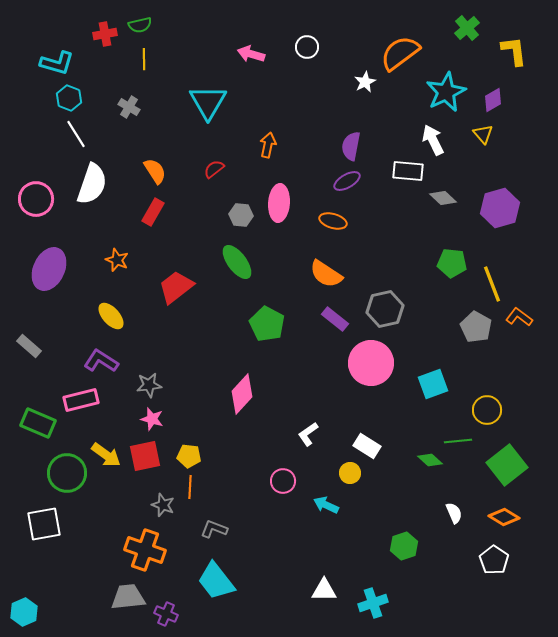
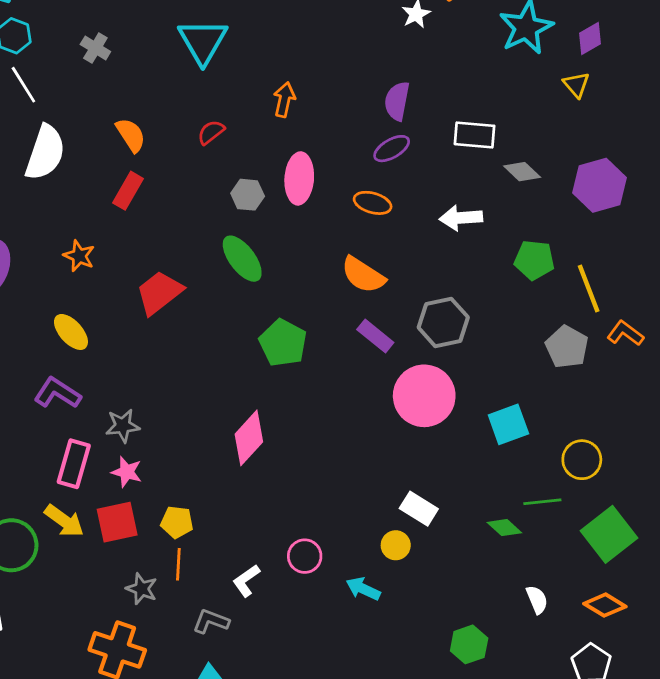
white arrow: (433, 140) -> (461, 218), moved, turned -68
pink rectangle: (81, 400) -> (74, 464), moved, turned -60
white L-shape: (308, 434) -> (246, 581), moved

